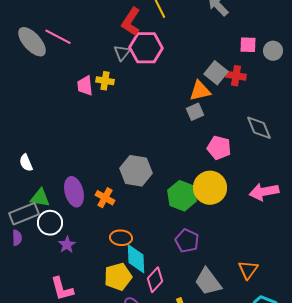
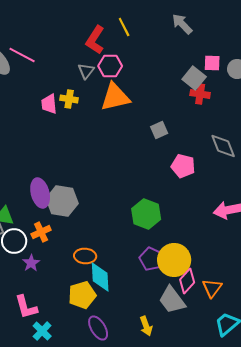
pink hexagon: (146, 48) -> (110, 66), size x0.7
gray square: (216, 73) -> (194, 78), moved
orange triangle: (200, 91) -> (115, 97), moved, size x1.4
gray hexagon: (136, 171) -> (62, 201), moved
yellow circle: (210, 188) -> (174, 260), moved
purple ellipse: (74, 192) -> (40, 193), moved
orange cross: (105, 198) -> (41, 232), moved, turned 36
pink diamond: (155, 280) -> (187, 281), moved

